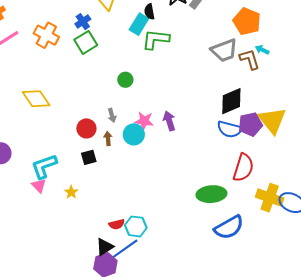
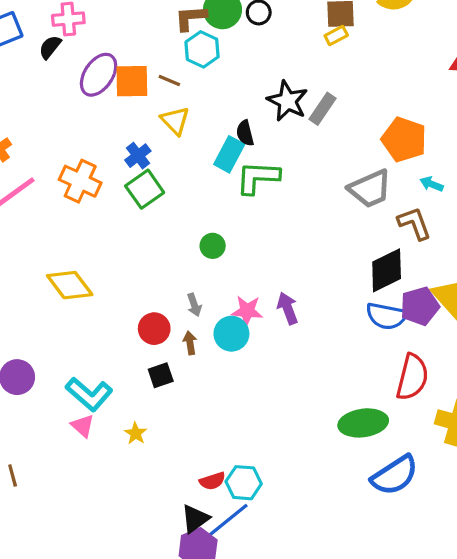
brown L-shape: (250, 59) -> (414, 223), moved
cyan L-shape: (44, 166) -> (89, 394), turned -116

